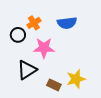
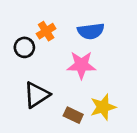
pink star: (44, 48) -> (81, 65), moved

